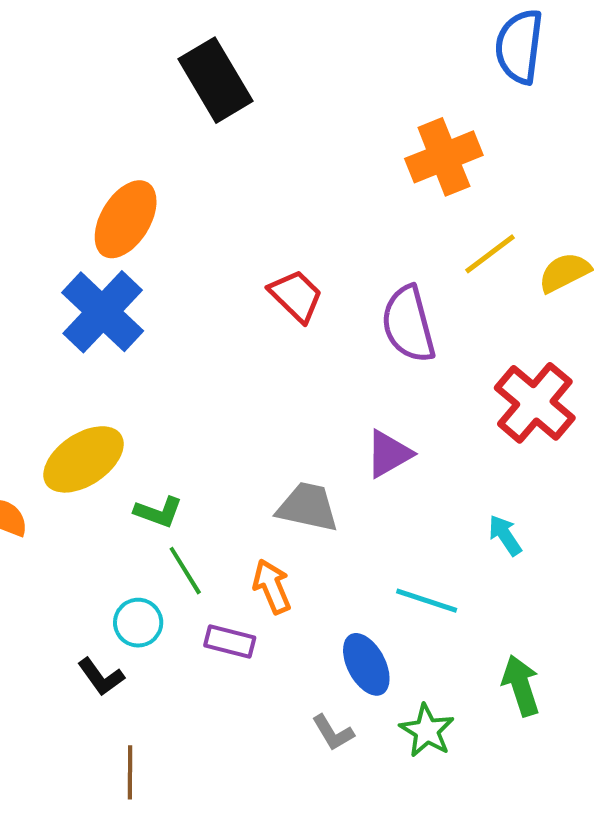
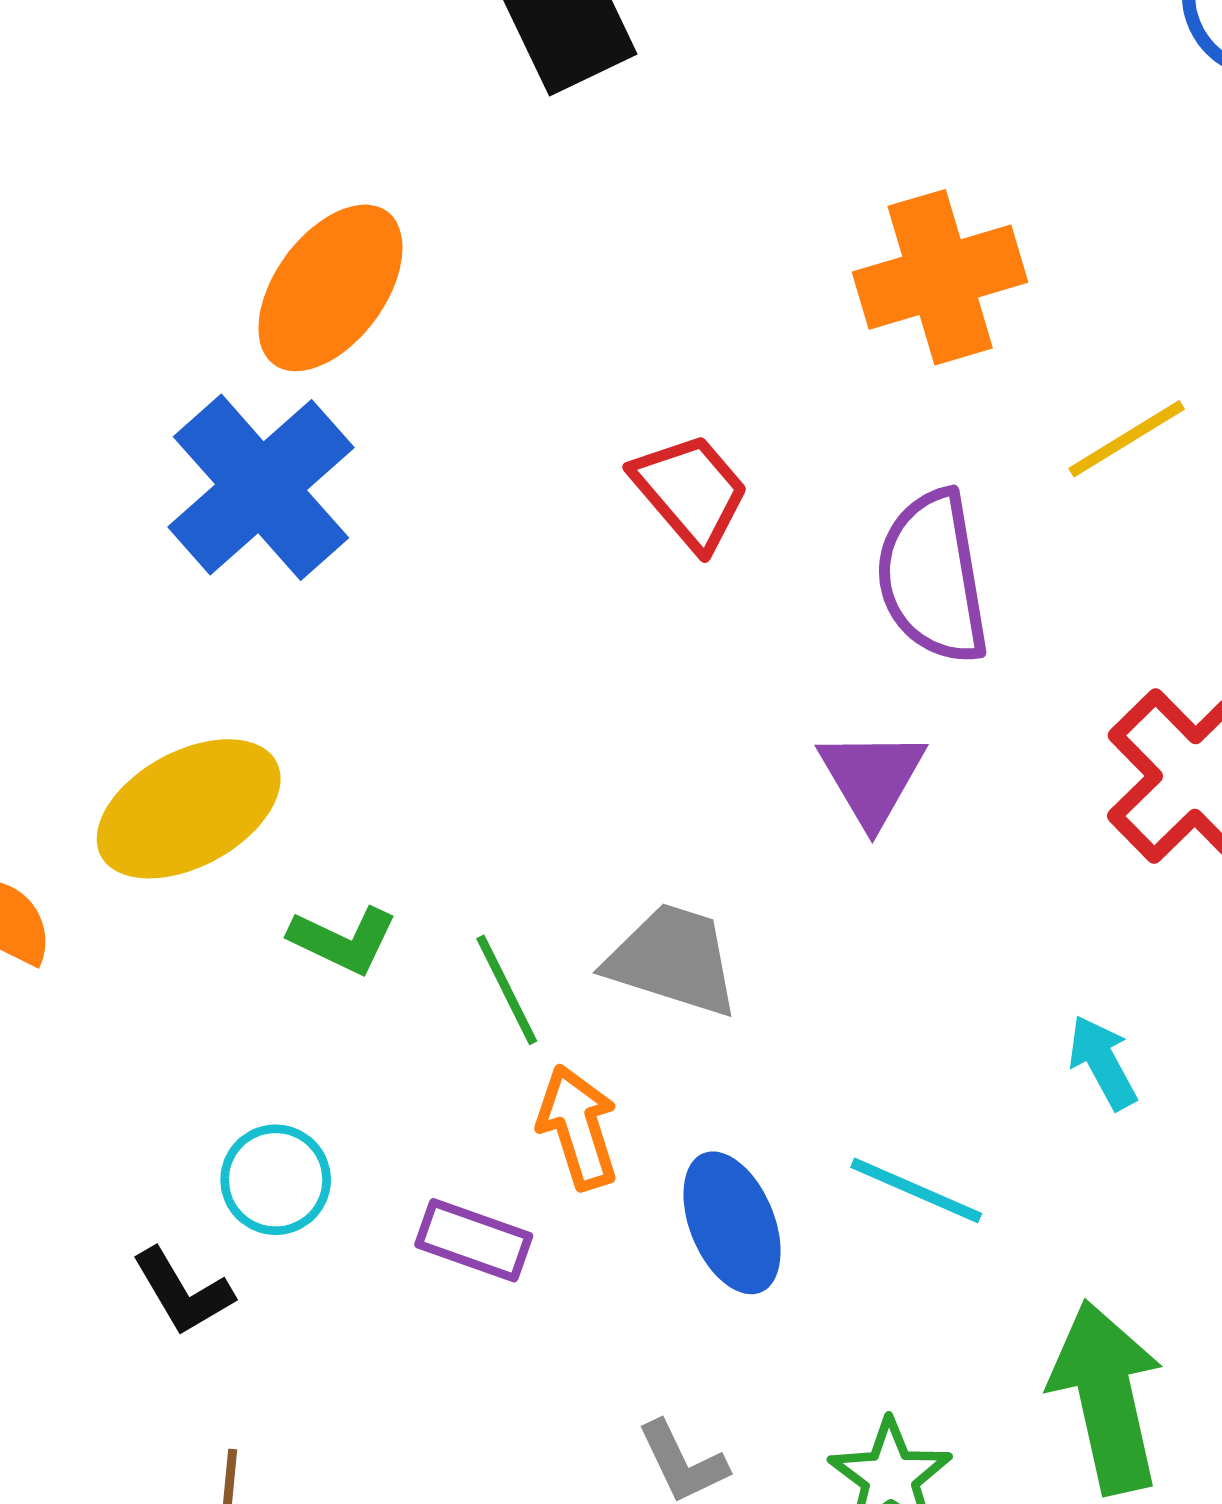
orange cross: (444, 157) -> (940, 277), moved
purple triangle: (389, 454) -> (872, 777), moved, turned -36
green line: (185, 571) -> (507, 990), moved
blue ellipse: (366, 664) -> (732, 1223), moved
green arrow: (521, 686) -> (1107, 1397), size x1.4

